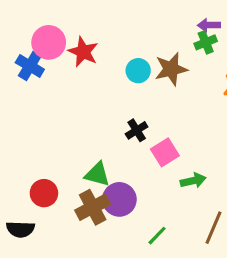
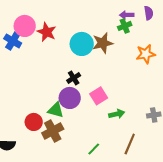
cyan circle: (138, 71) -> (82, 44), size x1.5
black cross: (137, 130) -> (74, 78), moved
red circle: (44, 193) -> (34, 122), moved
purple circle: (119, 199) -> (70, 98), moved

